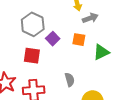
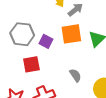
orange square: (79, 40) -> (71, 34), size x1.5

